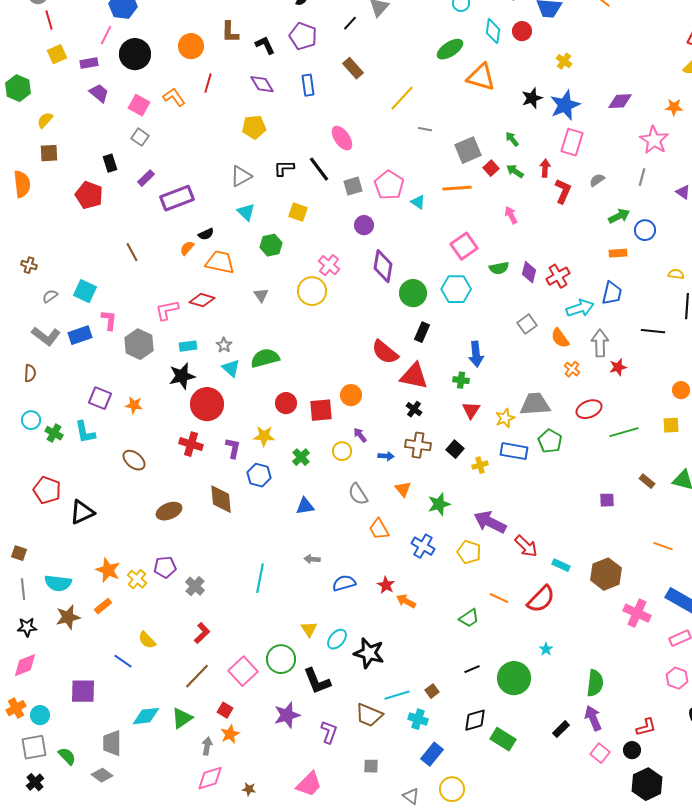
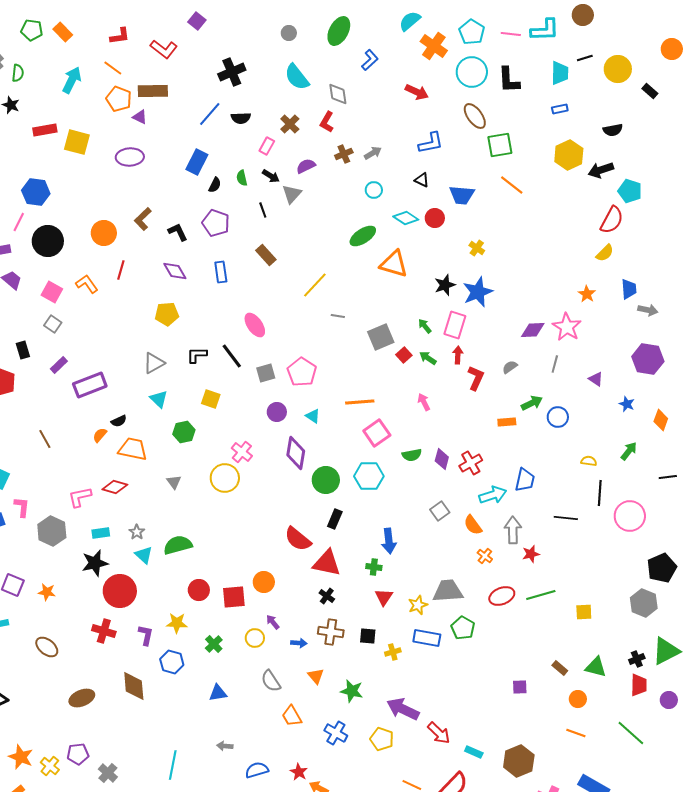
black line: (350, 23) -> (263, 210), turned -63
cyan diamond: (493, 31) -> (406, 218), turned -65
brown L-shape: (230, 32) -> (143, 219), turned 45
purple diamond: (620, 101) -> (533, 330), moved
orange star: (674, 107) -> (587, 294), turned 30
pink rectangle: (572, 142) -> (455, 325), moved
orange line: (457, 188) -> (360, 402), moved
cyan triangle: (418, 202) -> (313, 416), moved
orange rectangle: (618, 253) -> (507, 422), moved
orange circle: (681, 390) -> (578, 699), moved
green line: (624, 432) -> (541, 595), moved
black square: (455, 449) -> (368, 636), turned -36
green star: (439, 504) -> (352, 691), turned 30

